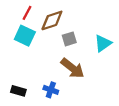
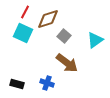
gray square: (69, 39) -> (64, 36), turned -32

